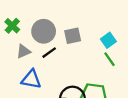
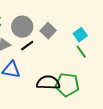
gray square: (73, 36) -> (48, 31), turned -35

